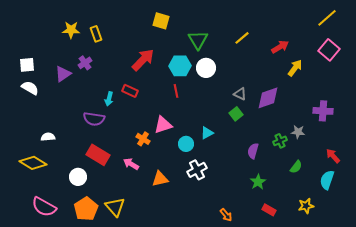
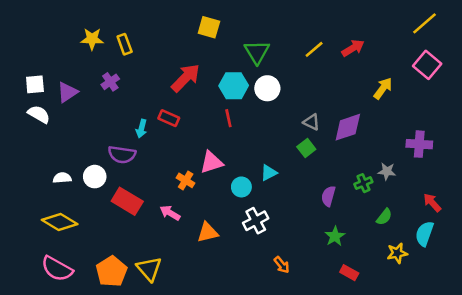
red arrow: (280, 47) -> (353, 48), moved
purple triangle: (63, 74) -> (67, 92), moved
yellow diamond: (33, 163) -> (60, 222), moved
white circle: (78, 177) -> (95, 177), moved
yellow star: (306, 206) -> (397, 253), moved
orange arrow: (226, 215) -> (282, 265), moved

